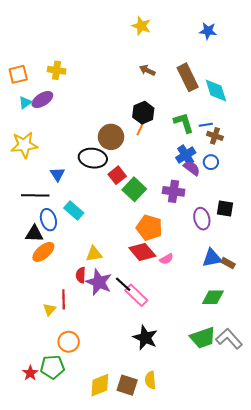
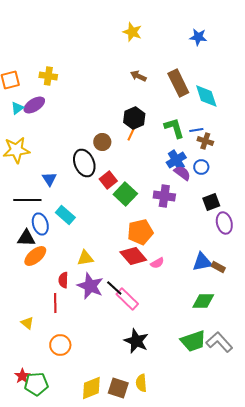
brown circle: (111, 137) -> (102, 142), size x0.7
black ellipse: (93, 158) -> (84, 163), turned 60
black square: (225, 209) -> (211, 202), moved, turned -30
purple ellipse: (202, 219) -> (224, 223), moved
orange pentagon: (149, 228) -> (140, 232), turned -30
red semicircle: (81, 275) -> (63, 280), moved
yellow triangle: (49, 309) -> (27, 323), moved, turned -32
green pentagon: (52, 367) -> (36, 384), moved

